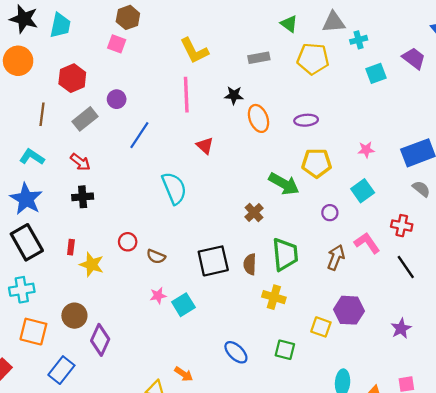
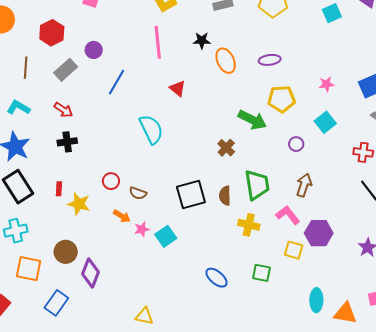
pink L-shape: (367, 243) -> (288, 215), moved
orange arrow: (184, 374) -> (122, 216), moved

